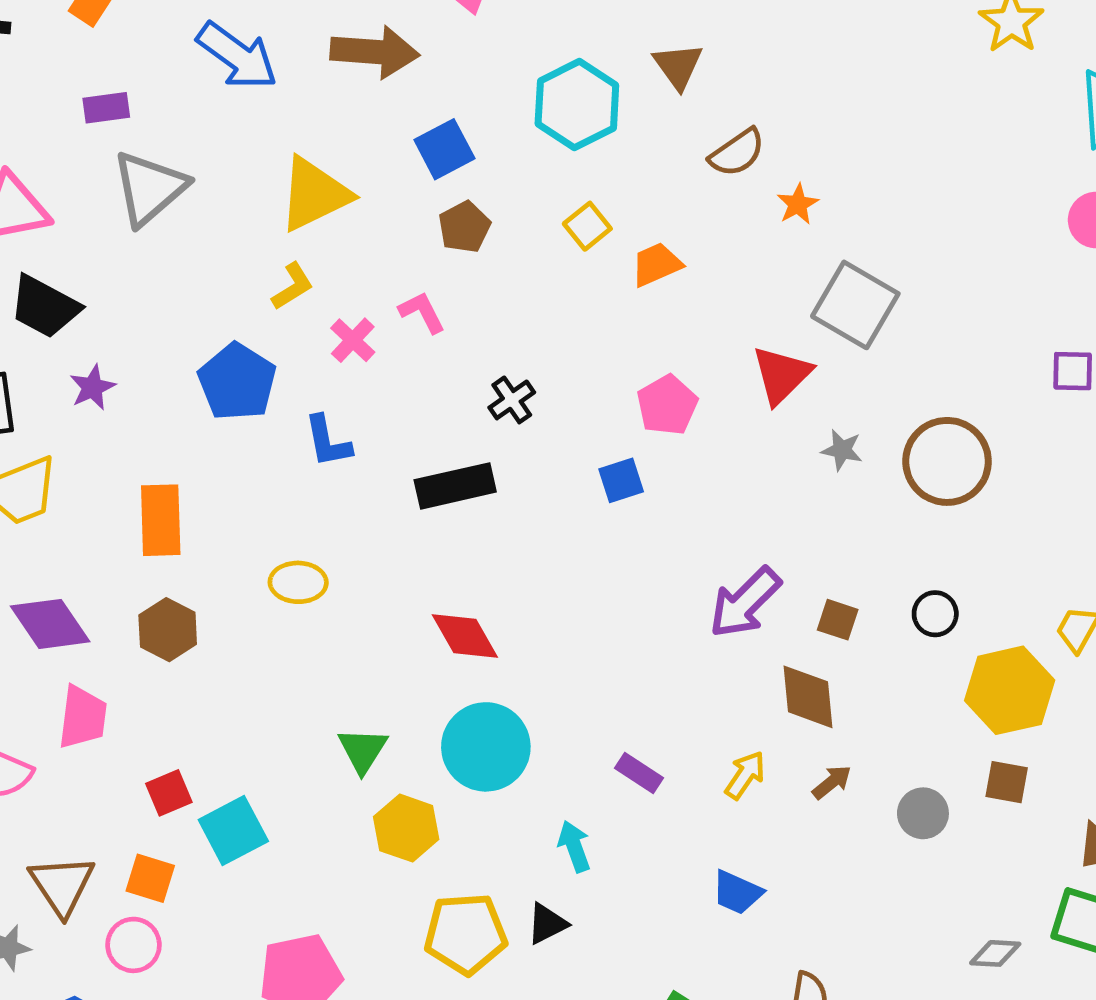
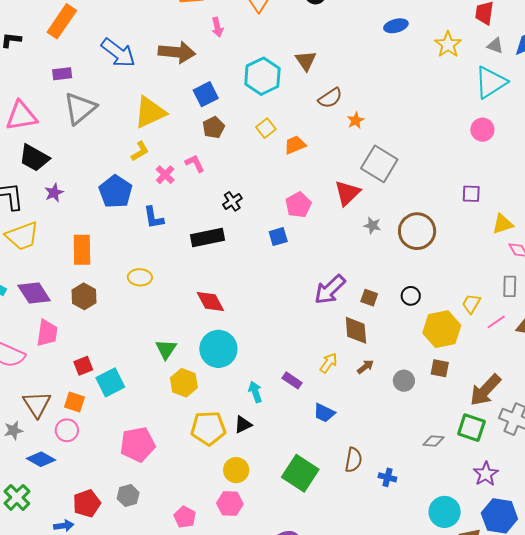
purple rectangle: (639, 773) -> (292, 380), moved

